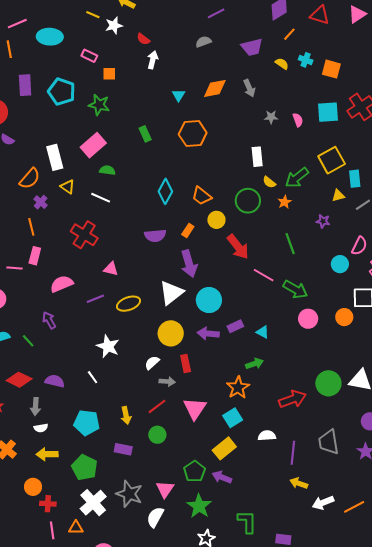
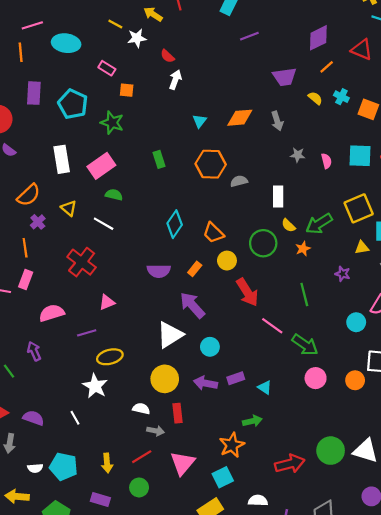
gray semicircle: (203, 42) -> (239, 181), moved
white rectangle: (55, 157) -> (62, 159), moved
purple arrow: (189, 264) -> (192, 305), turned 148
pink triangle: (111, 269) -> (107, 302), turned -42
cyan circle: (209, 300) -> (210, 347), size x0.7
yellow ellipse: (129, 304) -> (110, 357), moved
white semicircle: (152, 363) -> (141, 409), turned 49
white semicircle: (41, 428) -> (35, 468), moved

